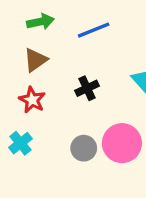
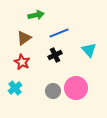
green arrow: (40, 22) -> (36, 15), moved
blue line: (94, 30) -> (59, 33), moved

